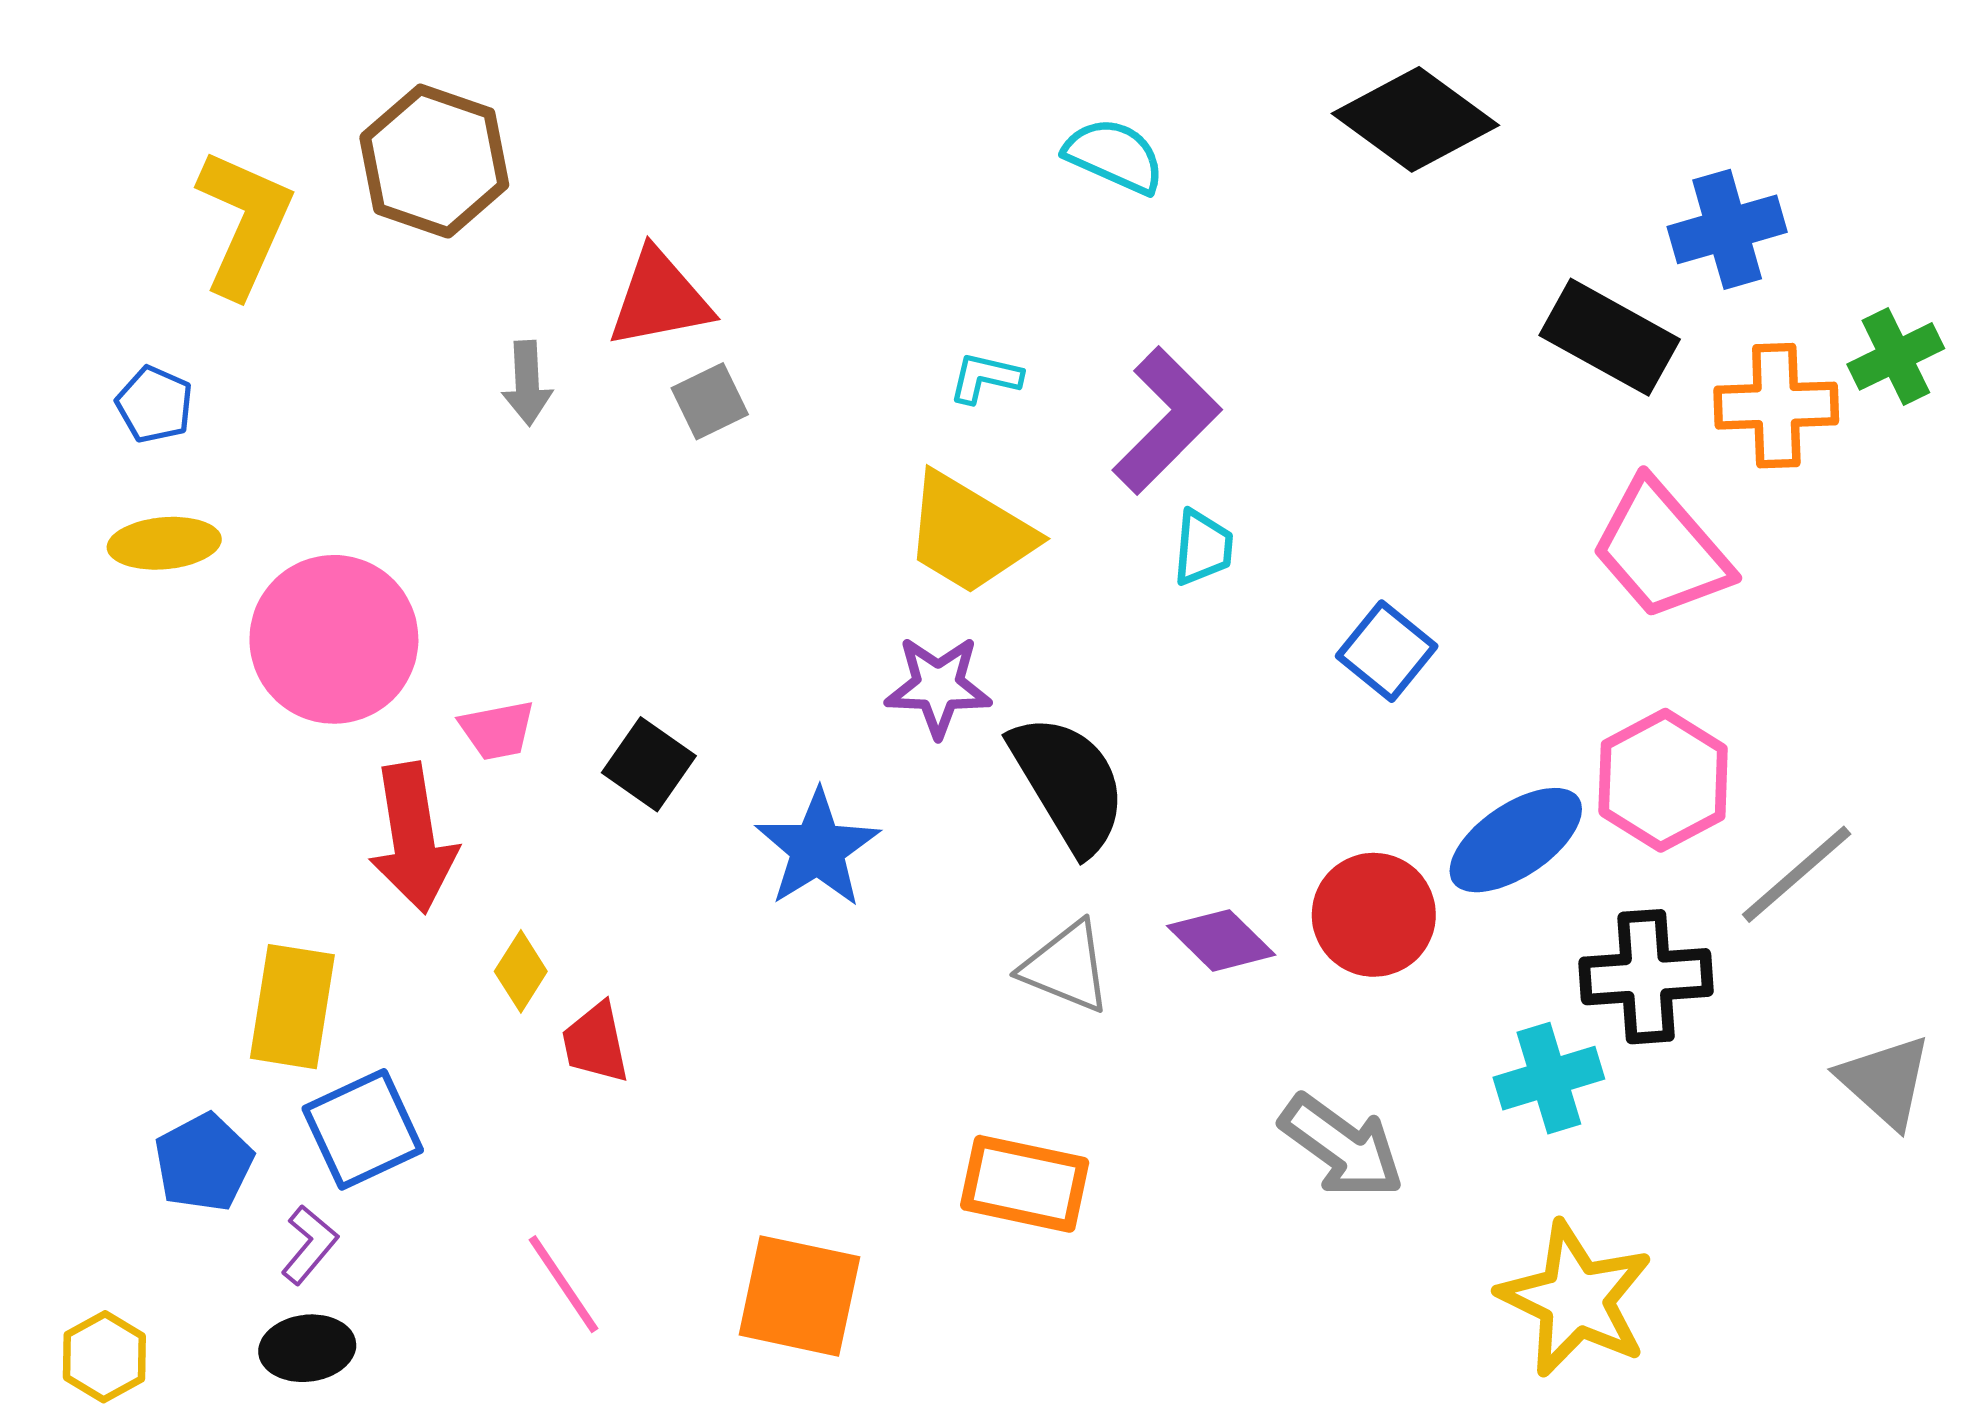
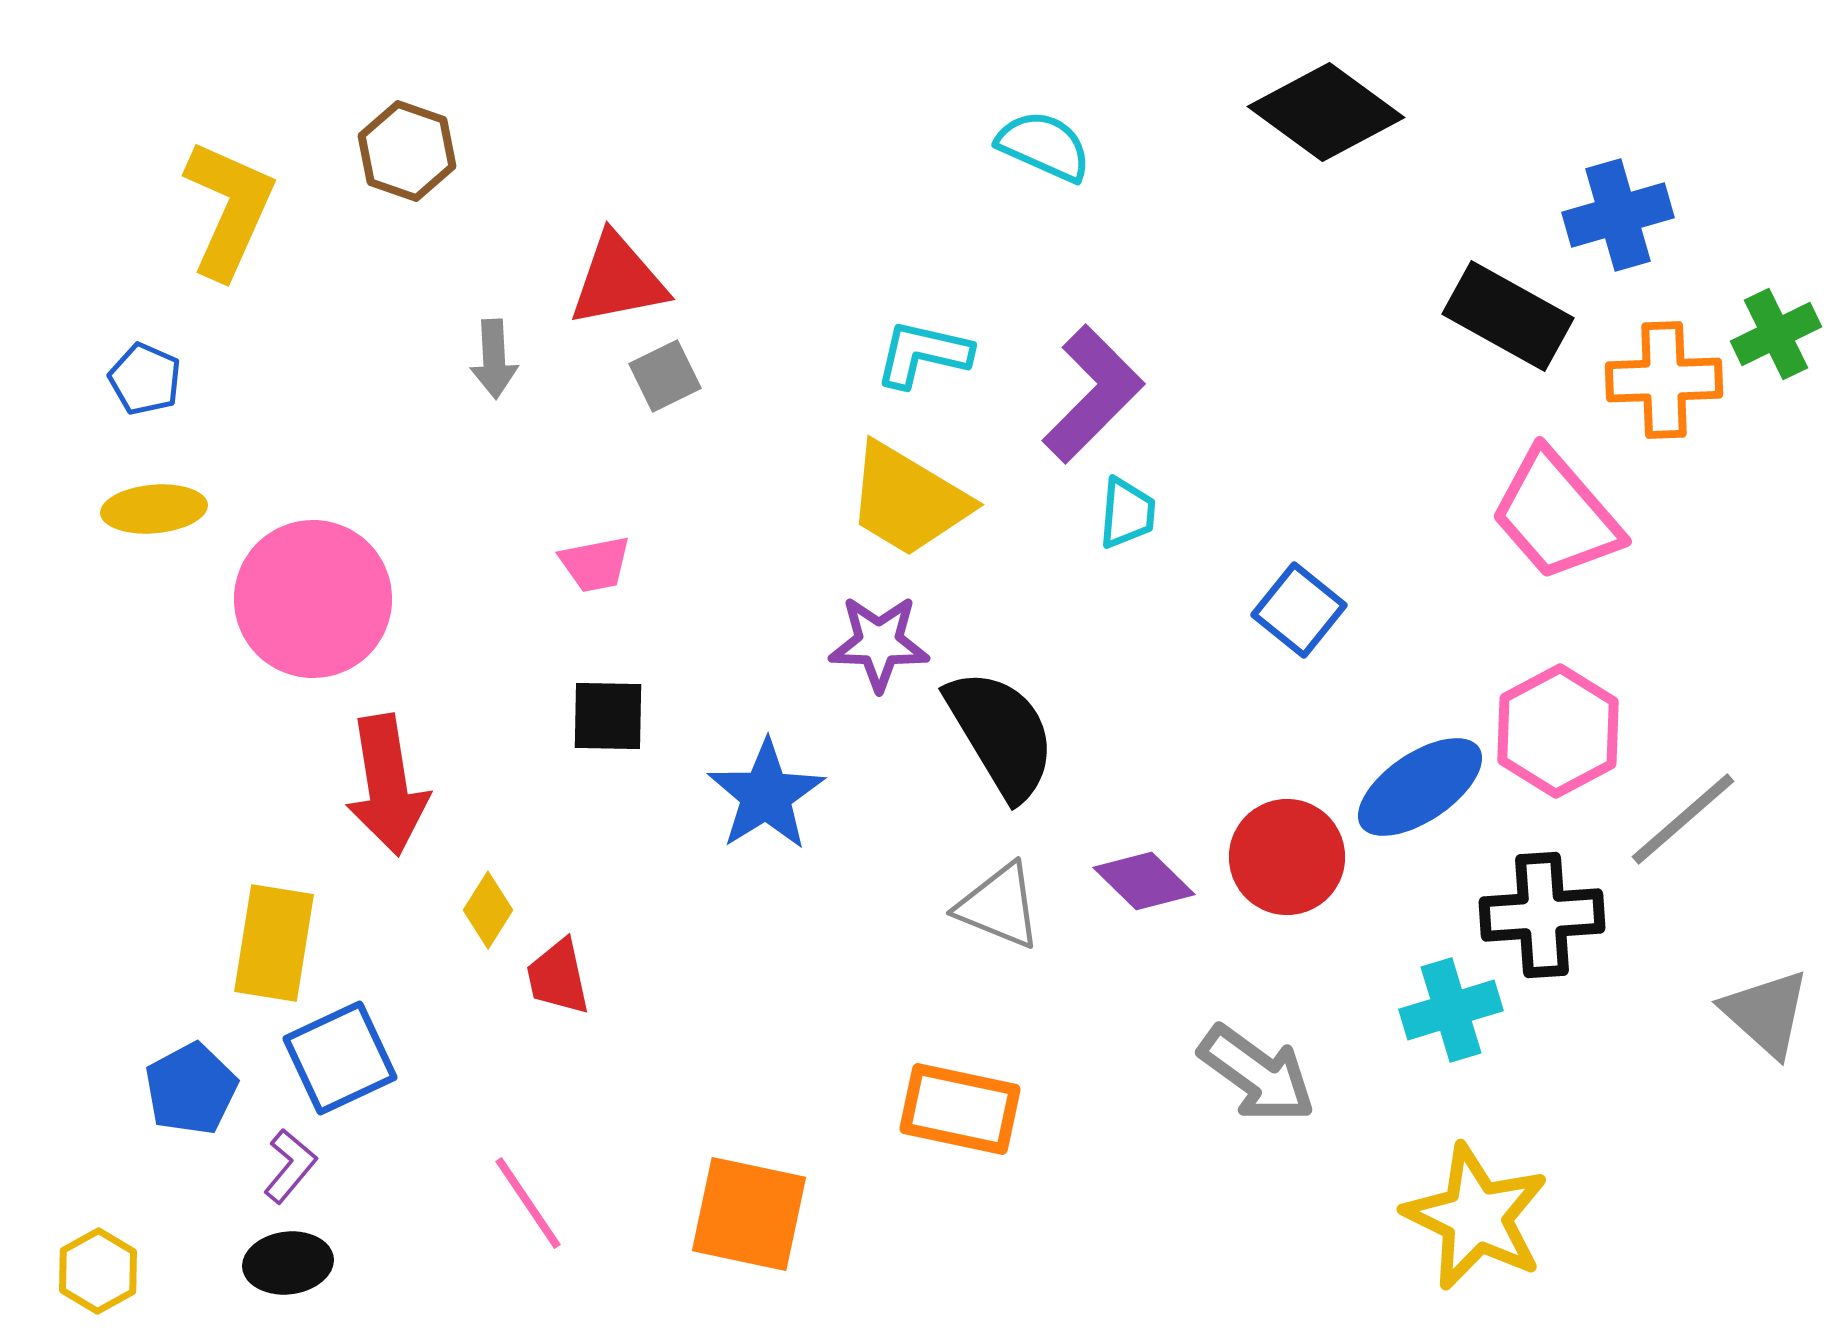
brown hexagon: (434, 161) -> (407, 151), size x0.7
cyan L-shape: (985, 378) -> (923, 354), size x1.4
pink trapezoid: (497, 730) -> (595, 564), moved
black square: (649, 764) -> (608, 716), turned -34

